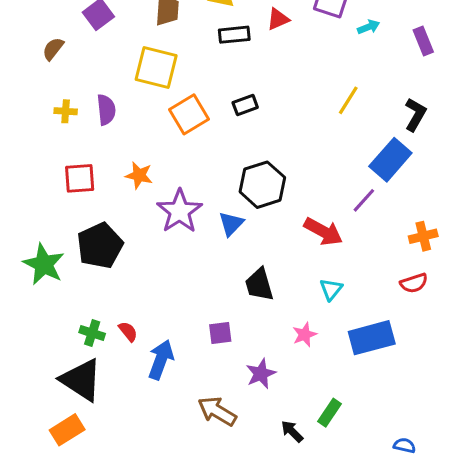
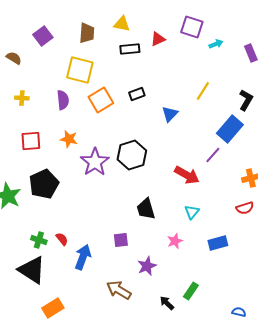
brown semicircle: (53, 49) -> (14, 58), turned 84
purple semicircle: (106, 110) -> (63, 100), moved
black hexagon: (262, 185) -> (132, 155), moved
blue triangle: (231, 224) -> (170, 114), moved
blue rectangle: (372, 338) -> (218, 243), size x0.7
orange rectangle: (67, 430) -> (53, 308), moved

